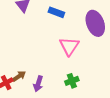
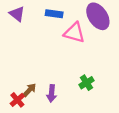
pink triangle: (69, 46) -> (74, 33), moved, turned -35

